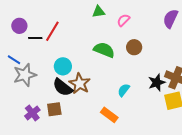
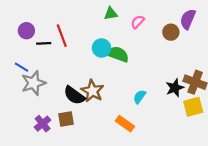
red line: (52, 31) -> (62, 36), turned -50
brown circle: (134, 47) -> (171, 32), moved
cyan circle: (63, 66) -> (102, 48), moved

